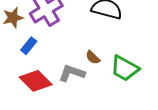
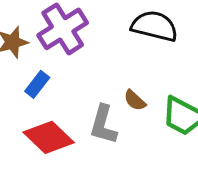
gray L-shape: (72, 73) -> (103, 125), turned -92

